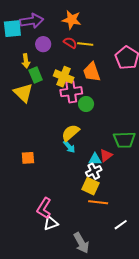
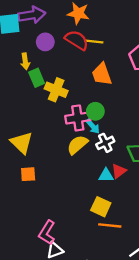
red semicircle: (70, 43) -> (77, 40), size x1.5
yellow cross: (64, 77) -> (56, 90), moved
pink cross: (71, 92) -> (78, 118), moved
yellow triangle: (23, 93) -> (22, 143), moved
cyan arrow: (69, 147) -> (93, 126), moved
white cross: (94, 171) -> (105, 143), moved

